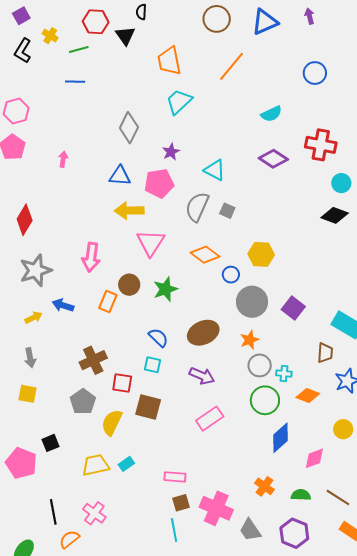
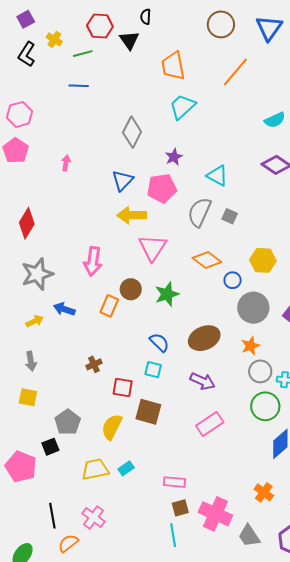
blue triangle: (265, 22) -> (269, 28), turned -32
blue triangle: (120, 176) -> (123, 180), turned -50
brown cross: (93, 360) -> (94, 364), size x0.6
gray pentagon: (83, 402) -> (68, 422), moved

